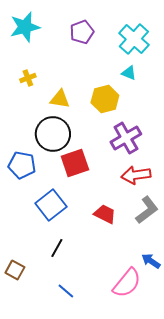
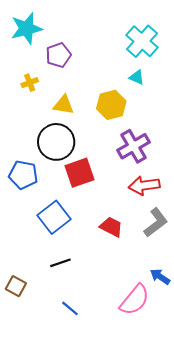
purple pentagon: (82, 32) -> (58, 55), moved
black line: (57, 248) -> (60, 263), turned 42

